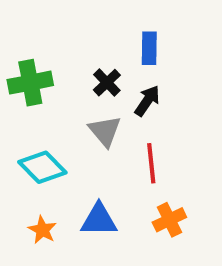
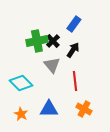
blue rectangle: (149, 48) -> (74, 24), turned 35
green cross: (30, 83) -> (37, 41), moved
orange cross: (169, 220) -> (84, 109), turned -35

